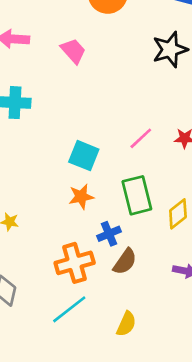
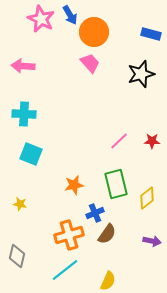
pink trapezoid: (73, 51) -> (90, 63), moved
cyan square: (84, 156) -> (31, 154), moved

